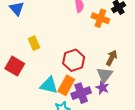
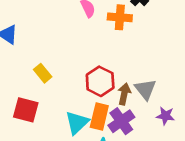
brown arrow: (112, 58) -> (124, 94), moved
cyan triangle: (49, 85) -> (77, 123), turned -42
purple star: (102, 88) -> (165, 116), moved

